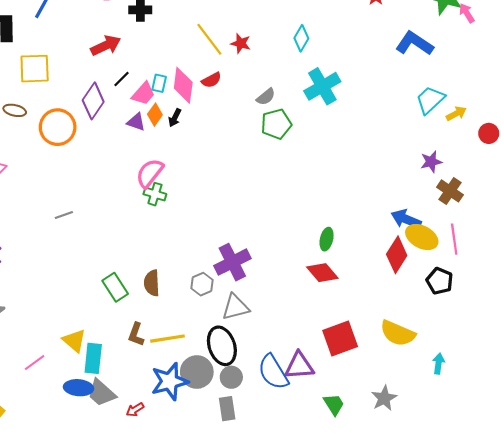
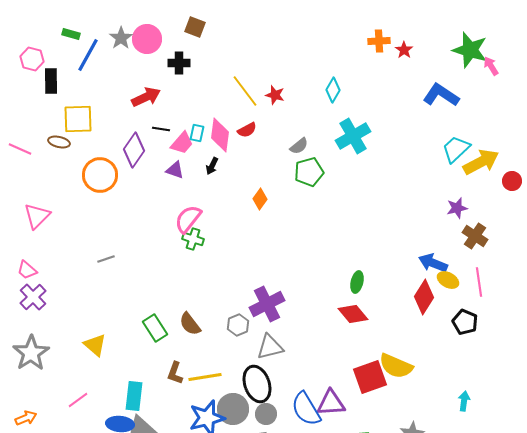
black line: (121, 79) -> (161, 129), turned 54
brown ellipse: (15, 110) -> (59, 142), moved
yellow arrow: (456, 114) -> (481, 162), size x1.8
orange diamond: (155, 115) -> (260, 199), moved
yellow ellipse: (422, 237) -> (448, 280), size x0.7
brown semicircle: (152, 283) -> (190, 324), turned -35
yellow semicircle: (398, 333) -> (396, 366), moved
yellow triangle: (74, 341) -> (95, 345), moved

